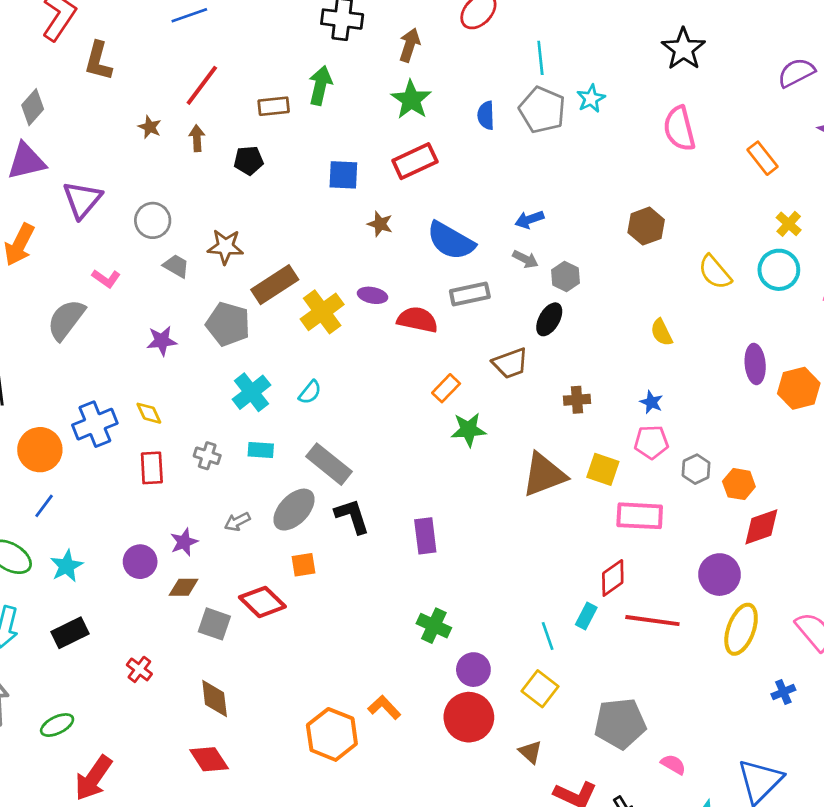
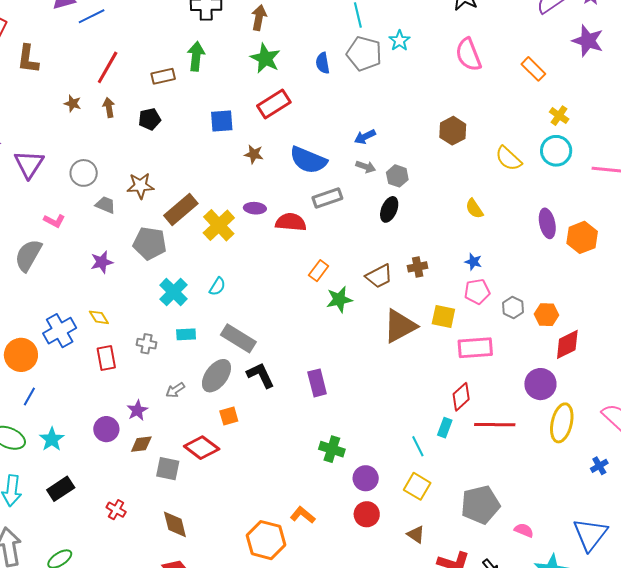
brown trapezoid: (510, 363) -> (379, 276), moved
red circle: (469, 717) -> (367, 514), size x0.7

